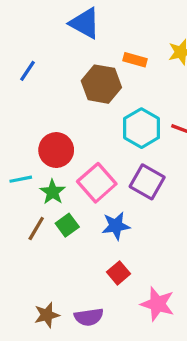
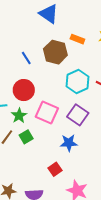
blue line: (27, 71) -> (26, 58), moved, turned -72
pink square: (97, 183) -> (47, 112), turned -30
blue star: (116, 226) -> (69, 143), moved

